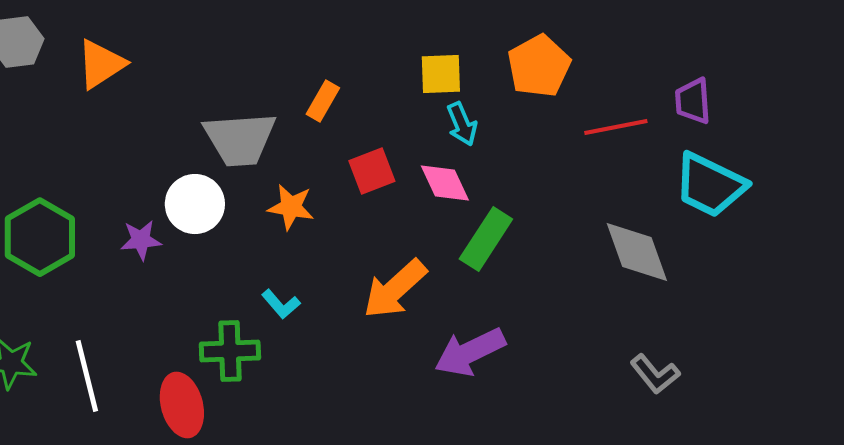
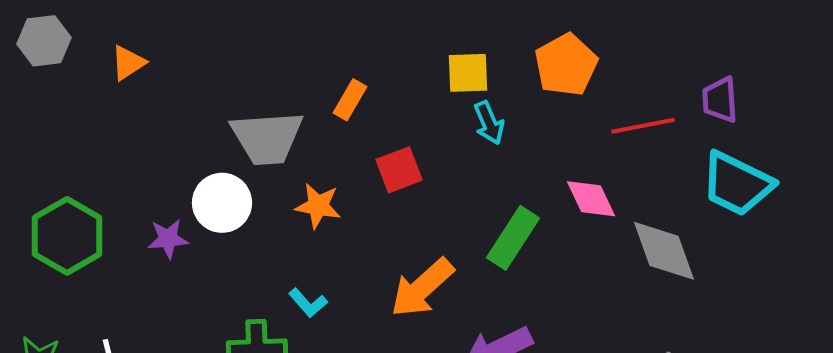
orange triangle: (101, 64) -> (128, 63), size x0.7
pink diamond: (445, 183) -> (591, 199), moved

